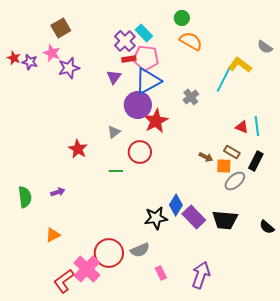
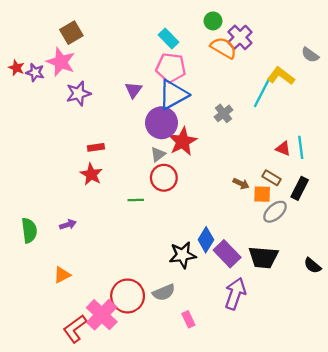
purple cross: (125, 41) -> (240, 37), moved
pink star: (52, 53) -> (61, 62), size x1.4
red rectangle: (129, 59) -> (96, 147), moved
purple star: (69, 68) -> (78, 93), moved
gray triangle: (114, 132) -> (158, 154), moved
purple arrow: (201, 275) -> (235, 294), moved

